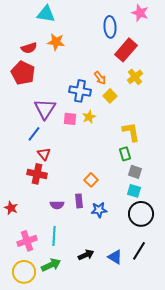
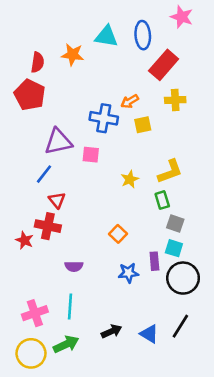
cyan triangle: (46, 14) -> (106, 36), moved
red semicircle: (29, 48) -> (37, 62), turned -63
yellow cross: (135, 77) -> (175, 100), turned 35
orange arrow: (100, 78) -> (130, 101), turned 96
yellow square: (110, 96) -> (143, 125), turned 32
purple triangle: (45, 109) -> (58, 142), turned 45
yellow star: (89, 117) -> (130, 179), moved
yellow L-shape: (131, 132) -> (170, 171), turned 80
purple rectangle: (79, 201) -> (154, 261), moved
red star: (11, 208) -> (25, 240), moved

